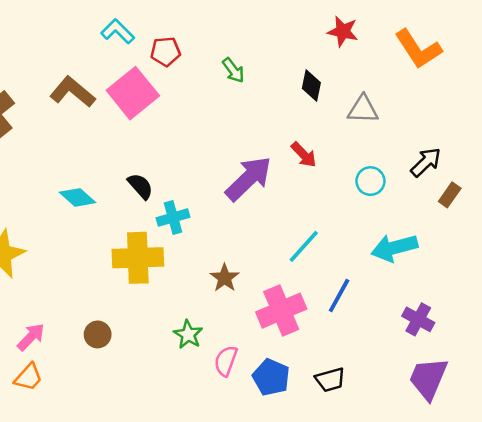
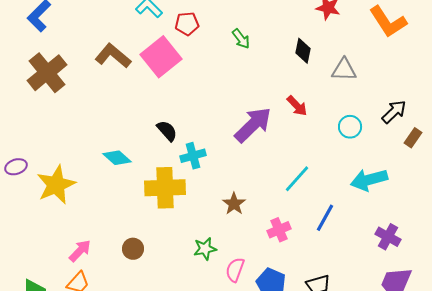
cyan diamond: (77, 197) -> (117, 158), moved
pink cross: (281, 311) -> (279, 230), size x0.6
green star: (188, 334) -> (205, 249), turned 30

